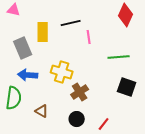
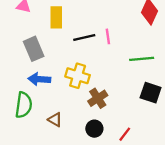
black line: (71, 23) -> (84, 38), moved
yellow rectangle: (43, 32) -> (56, 17), moved

